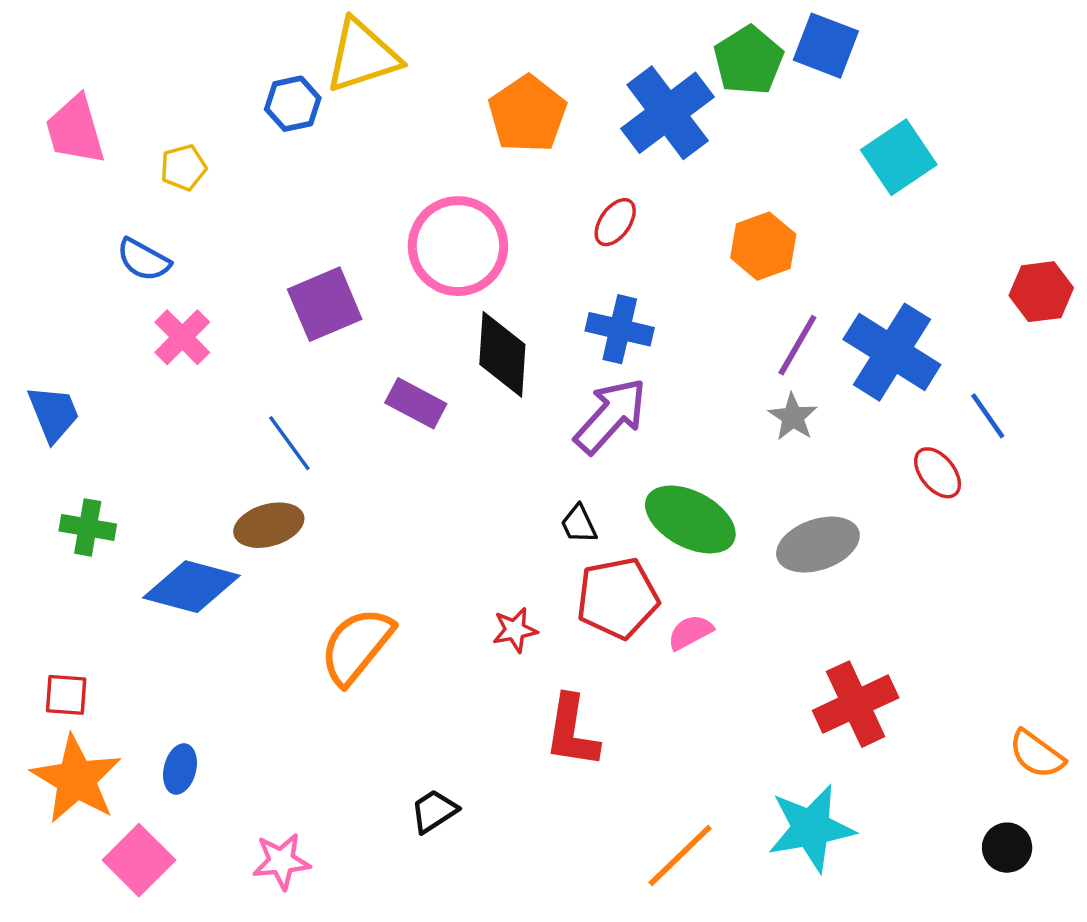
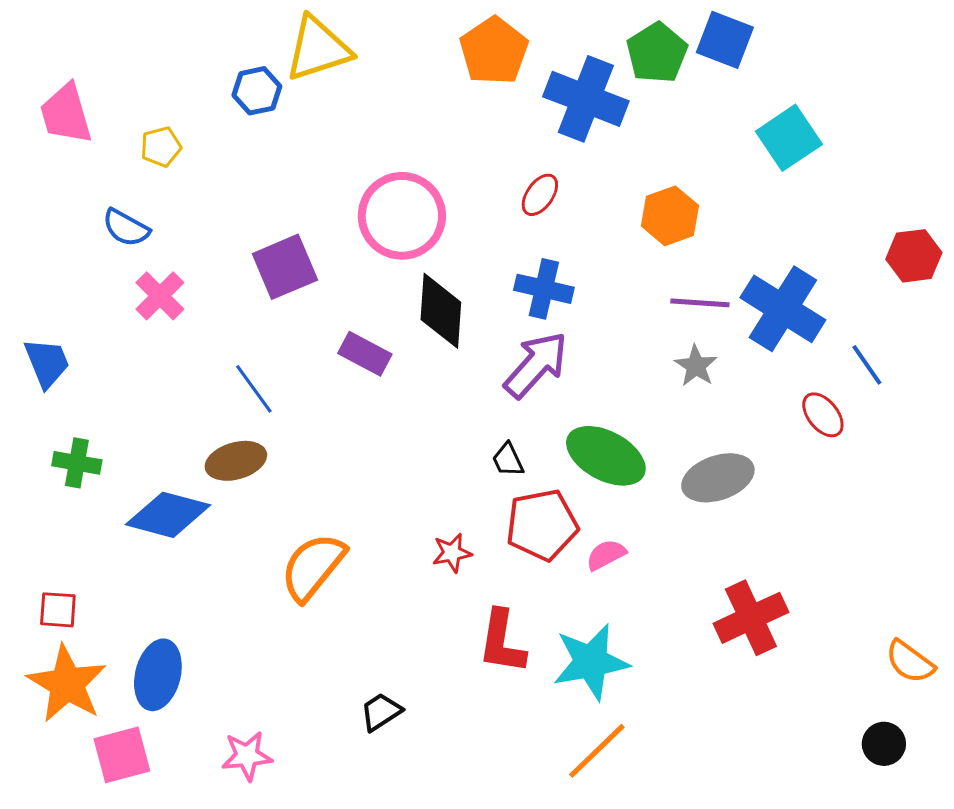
blue cross: (668, 113) -> (586, 99), turned -32
orange pentagon: (527, 114) -> (494, 51), moved
purple line: (797, 345) -> (700, 303), turned 64
blue ellipse: (180, 769) -> (158, 675), size x1.6
cyan star: (811, 828) -> (591, 662), moved
pink square: (139, 860) -> (122, 755), turned 30

